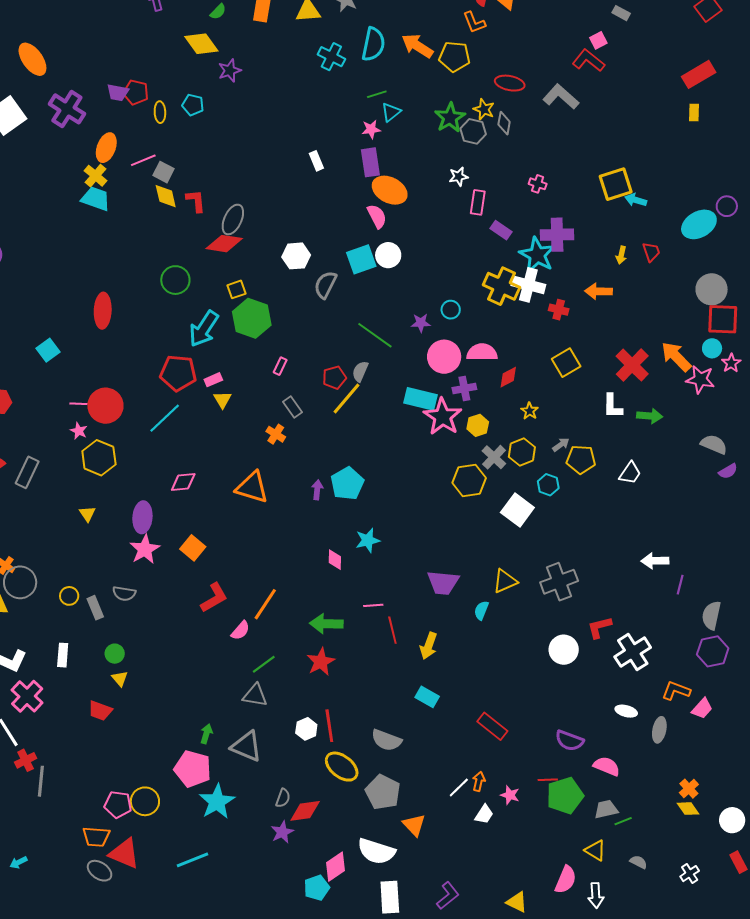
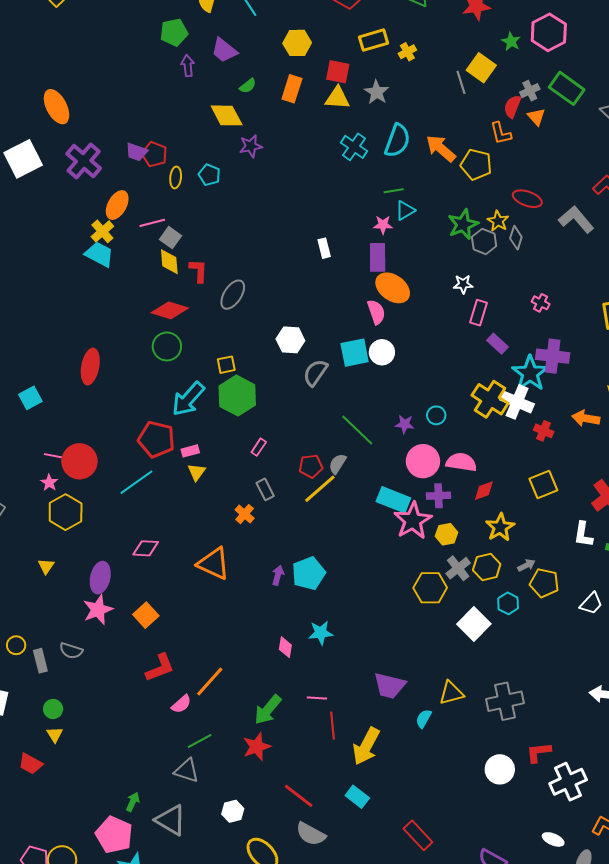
red diamond: (224, 244) -> (170, 310), moved
yellow star: (530, 411) -> (500, 527), size x1.6
green arrow: (326, 624) -> (268, 710), turned -60
yellow arrow: (429, 646) -> (366, 746), size x1.4
red line: (329, 726) -> (299, 796), moved, turned -52

